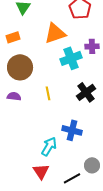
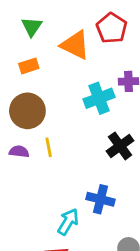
orange triangle: (55, 33) -> (75, 45), moved, turned 45
orange rectangle: (13, 37) -> (29, 66), moved
yellow line: (48, 93) -> (49, 147), moved

